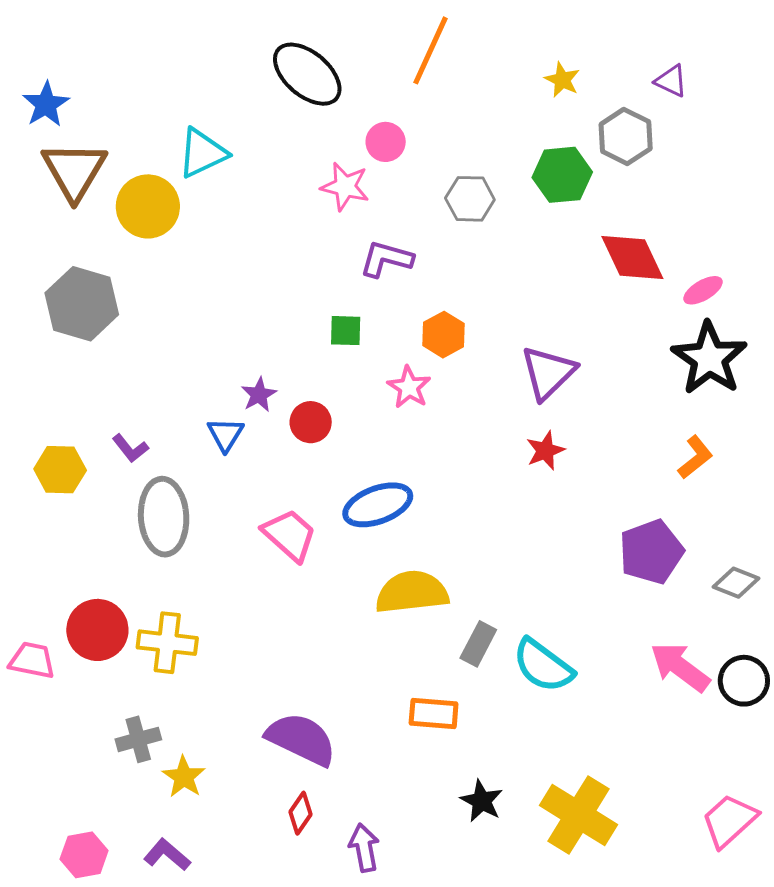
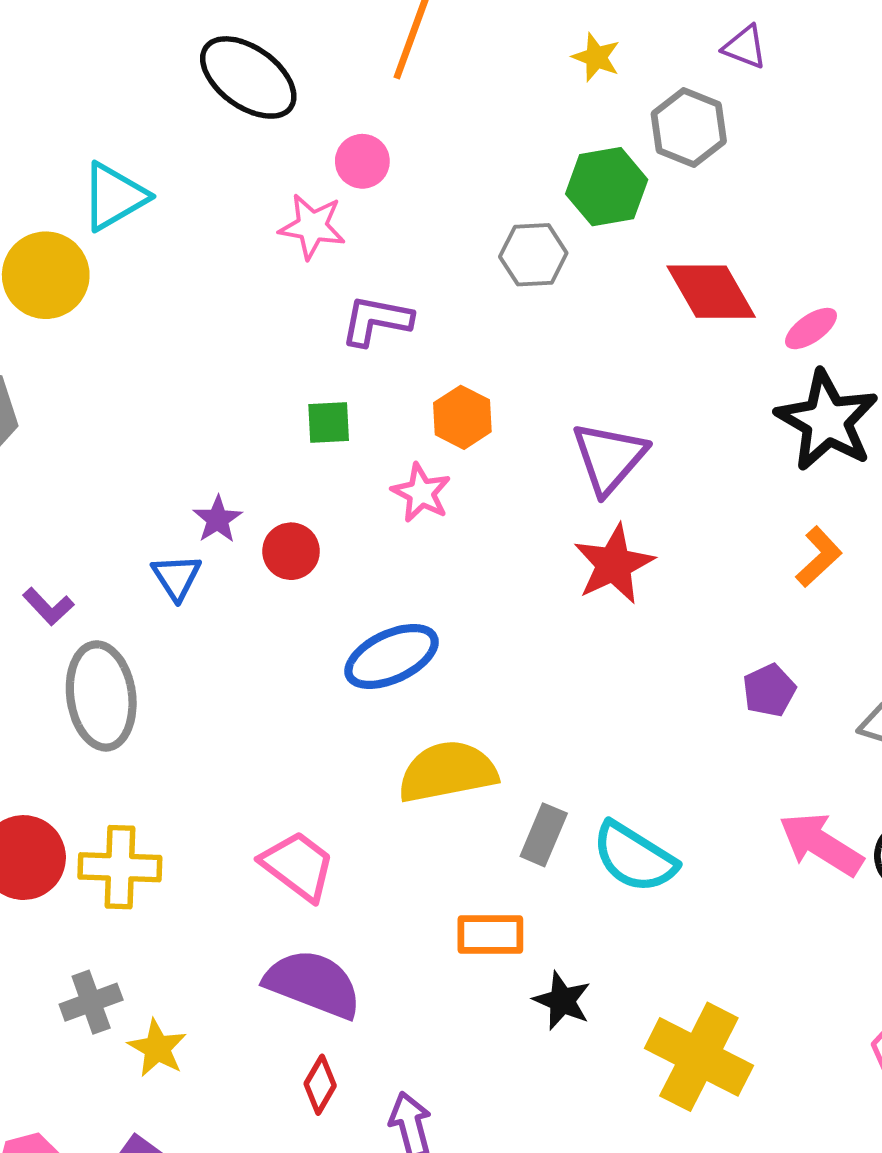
gray hexagon: (470, 199) -> (533, 255), moved
red star: (545, 451) -> (614, 564), size x1.5
pink trapezoid: (289, 535) -> (298, 866), moved
purple pentagon: (651, 552) -> (769, 690), size x0.6
black star: (482, 801) -> (562, 1001), moved

